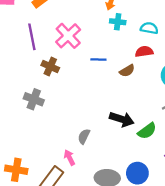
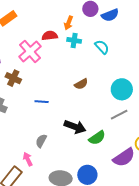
cyan semicircle: (149, 28) -> (102, 47), turned 35
red semicircle: (144, 52) -> (50, 36), moved
blue line: (98, 59) -> (42, 102), moved

